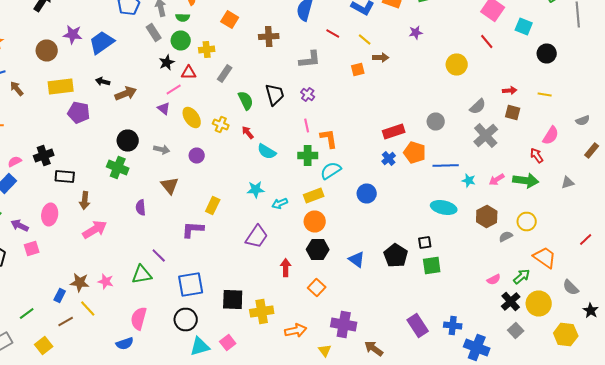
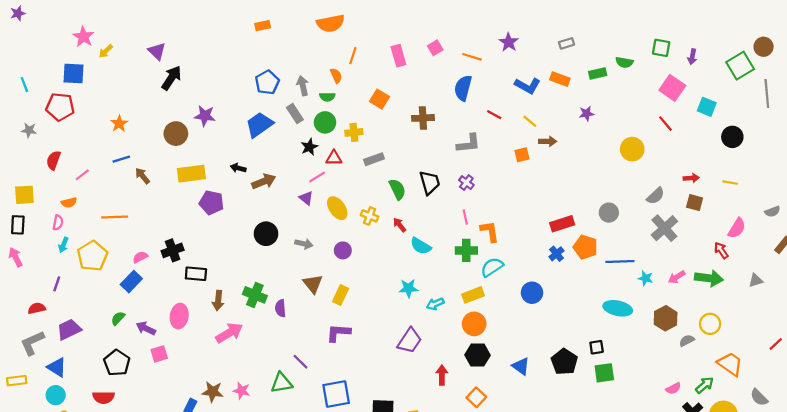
blue trapezoid: (102, 42) -> (259, 125), moved
gray rectangle: (225, 74) -> (374, 159), turned 36
green cross: (118, 168) -> (255, 295), moved
yellow rectangle: (213, 206) -> (341, 295), moved

